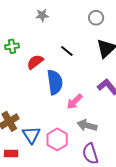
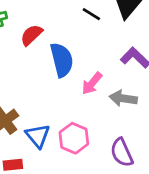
black line: (67, 51) -> (91, 14), moved
gray arrow: (87, 125) -> (123, 98), moved

